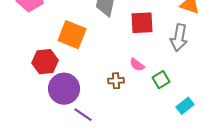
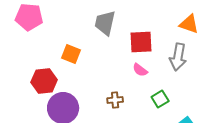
orange square: (72, 35) -> (71, 54), size x0.7
pink semicircle: (137, 65) -> (140, 70), moved

